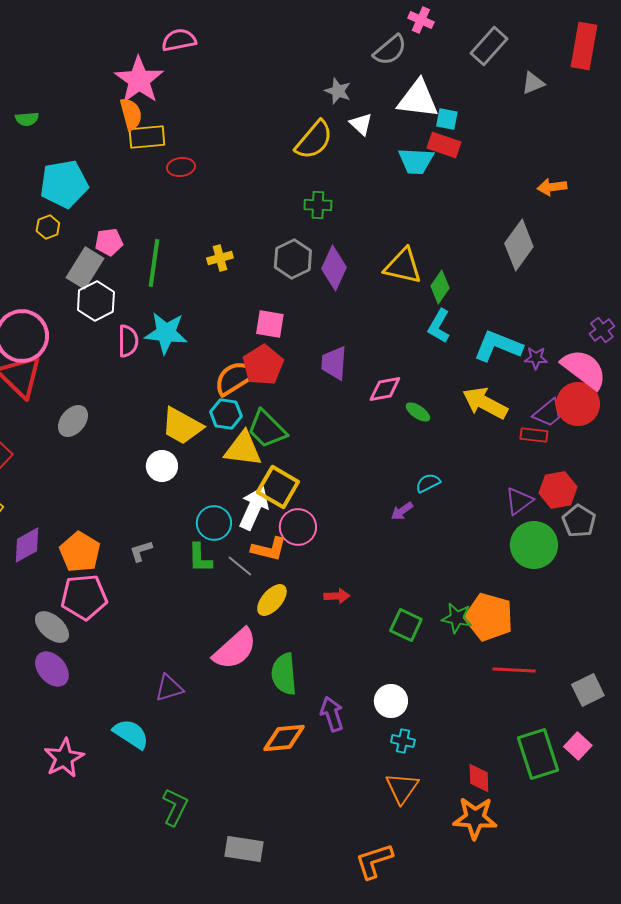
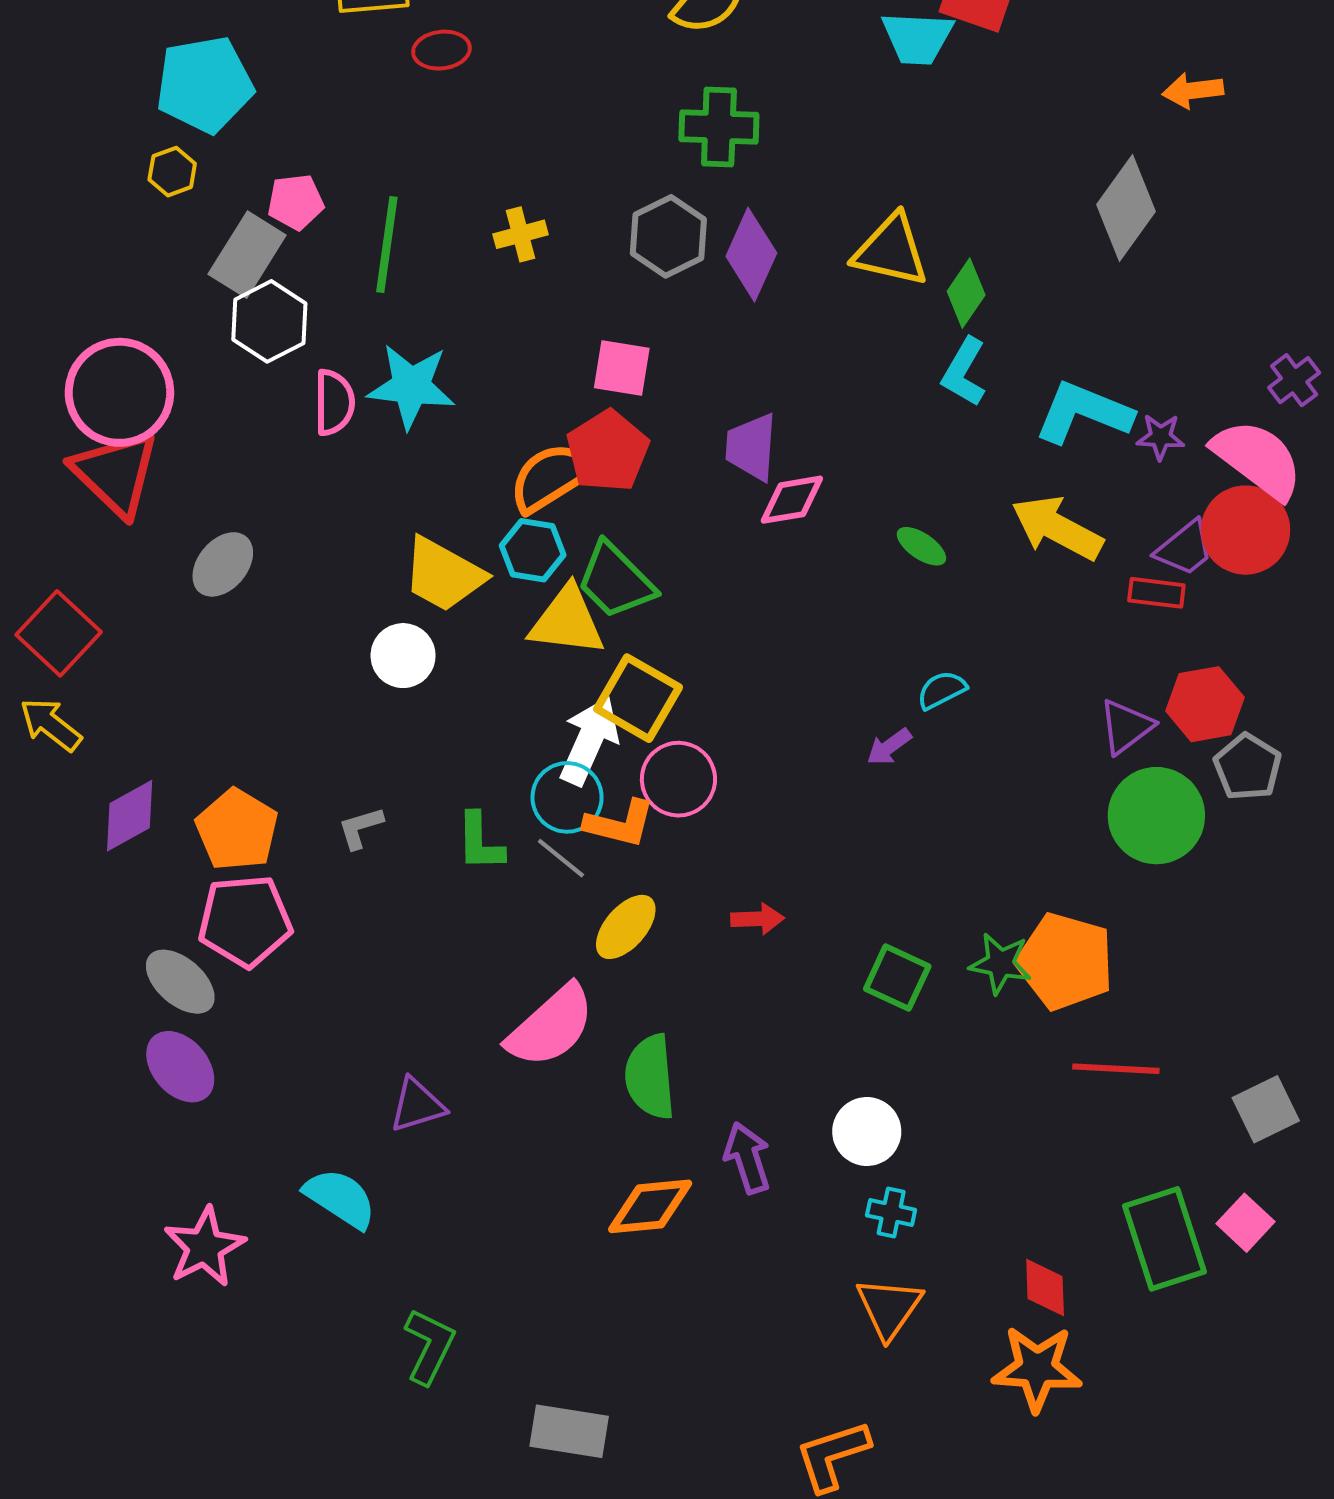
green cross: (318, 205) -> (719, 127), size x1.4
pink diamond: (385, 389) -> (792, 500), moved
cyan circle: (214, 523) -> (567, 797), moved

